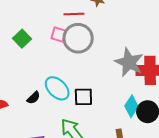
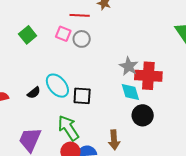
gray circle: (78, 38) -> (82, 39), size x0.6
gray star: (129, 62) -> (129, 66), size x0.7
cyan diamond: (131, 106) -> (130, 92), moved, turned -55

